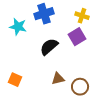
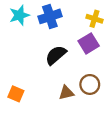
cyan star: (18, 27) -> (19, 15), moved, turned -30
brown circle: (80, 87) -> (90, 84), moved

